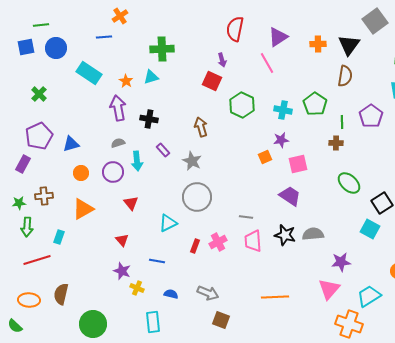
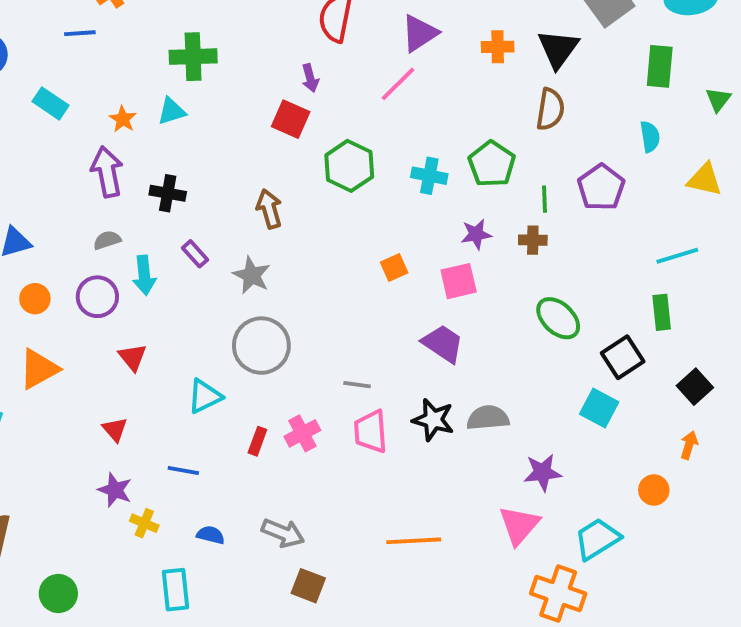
pink line: (267, 63) -> (398, 84), turned 75
cyan rectangle: (89, 73) -> (51, 103), size x0.7
purple star: (281, 140) -> (476, 234), moved
green circle: (93, 324) -> (58, 593), size x0.7

